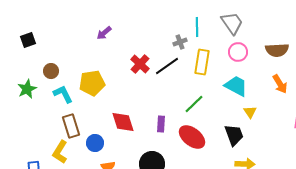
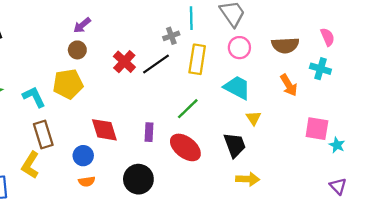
brown circle: (51, 71) -> (77, 50), moved
blue circle: (95, 143) -> (83, 156), moved

